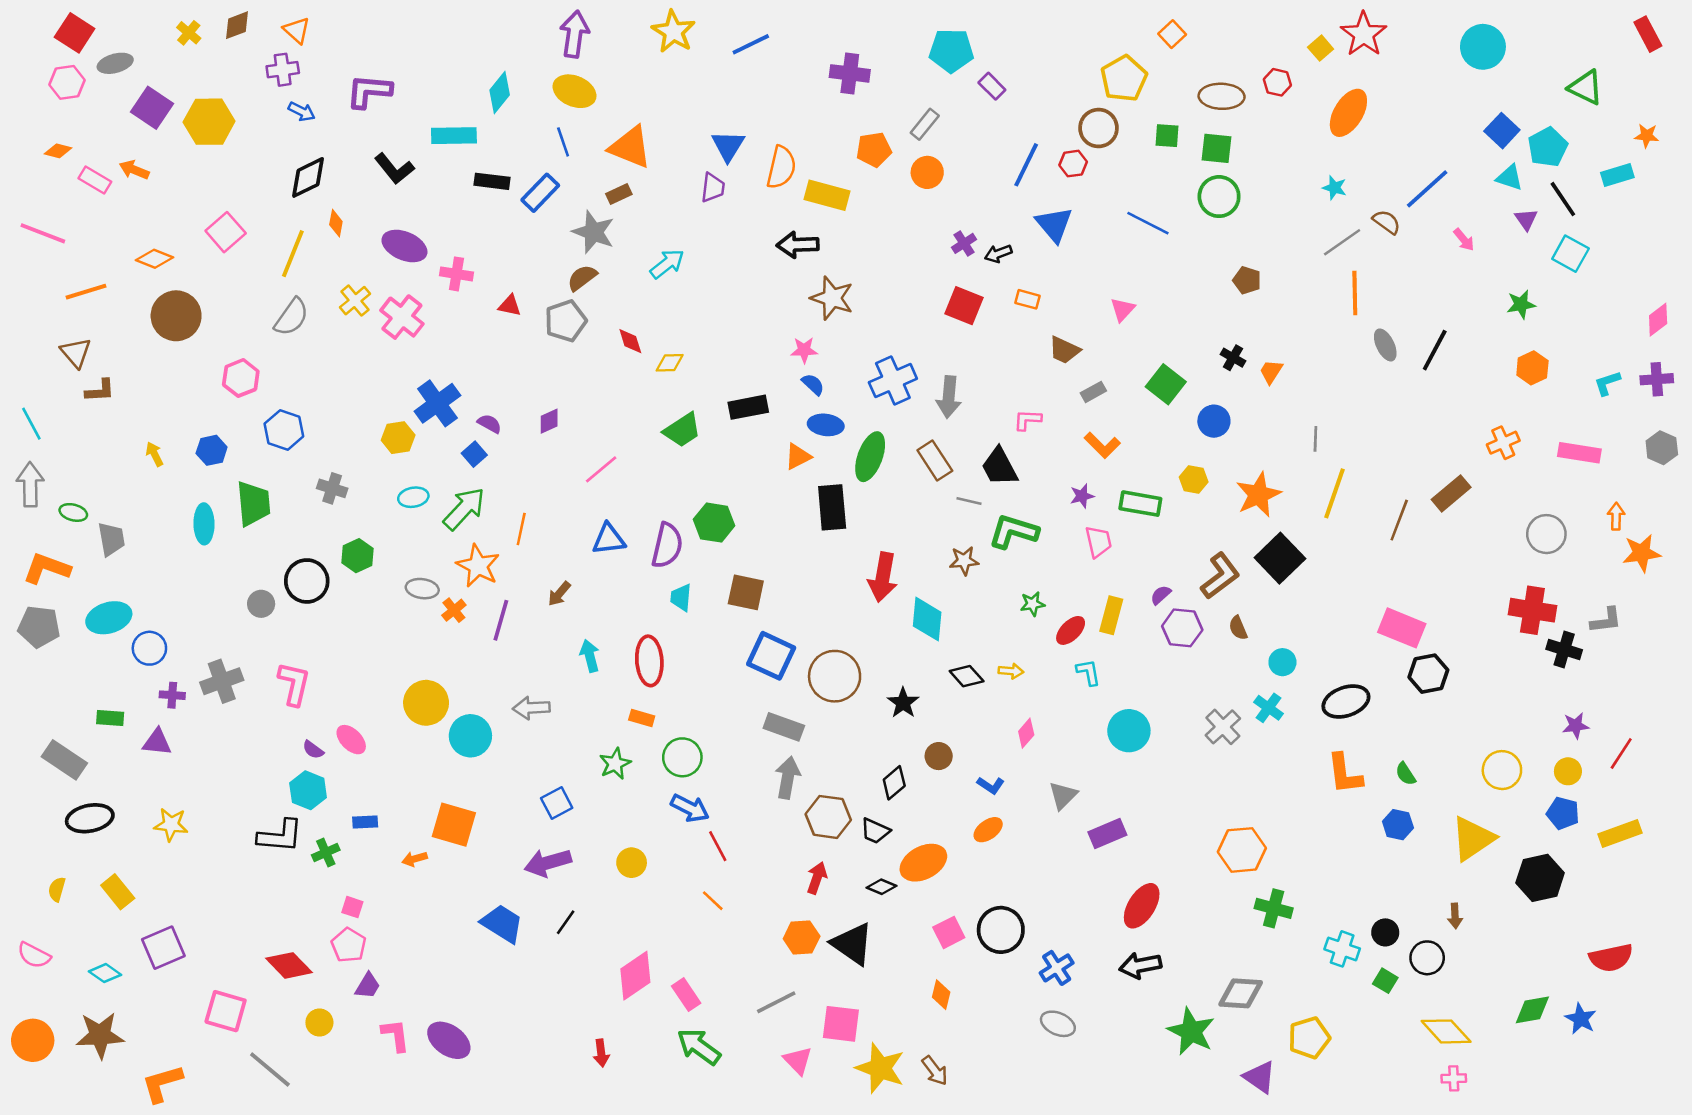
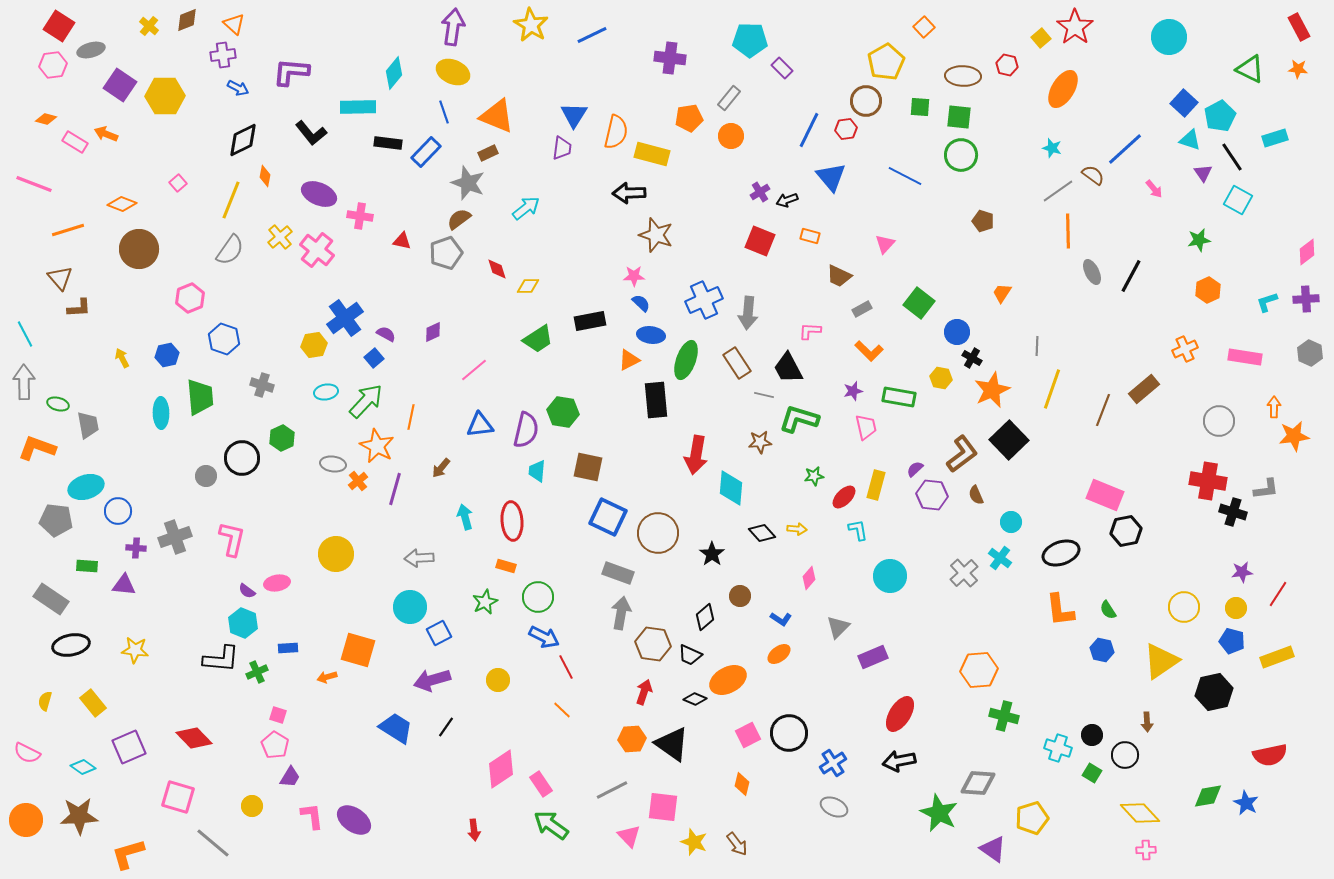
orange star: (1647, 136) -> (1298, 69), moved
pink square: (226, 232) -> (178, 183), size x0.6
black cross: (1233, 358) -> (972, 358), moved
gray pentagon: (39, 627) -> (56, 520), moved
cyan circle: (470, 736) -> (410, 607), moved
pink ellipse: (351, 740) -> (277, 583), turned -55
red diamond: (289, 965) -> (194, 738), moved
yellow star: (880, 1068) -> (694, 842), size x0.7

